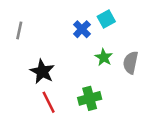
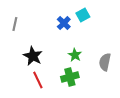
green star: (104, 57) -> (75, 55), moved
gray semicircle: (131, 62) -> (105, 62), moved

